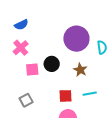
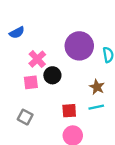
pink cross: (21, 48) -> (37, 59), moved
brown star: (80, 70) -> (97, 87), moved
gray square: (26, 100) -> (25, 117), turned -32

